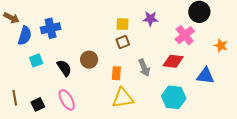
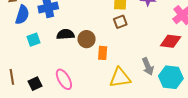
black semicircle: (64, 68) -> (65, 34), moved, turned -60
gray arrow: (144, 68) -> (148, 66), moved
orange rectangle: (116, 73) -> (103, 53), moved

